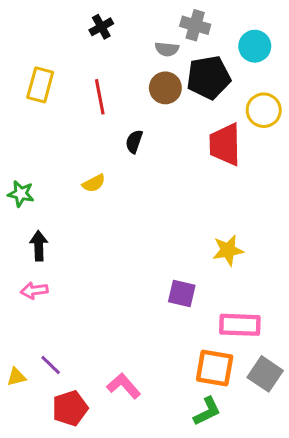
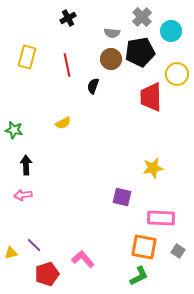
gray cross: (195, 25) -> (142, 17), moved, turned 30
black semicircle: (134, 142) -> (93, 86), moved
gray square: (265, 374) -> (178, 251), size x0.6

